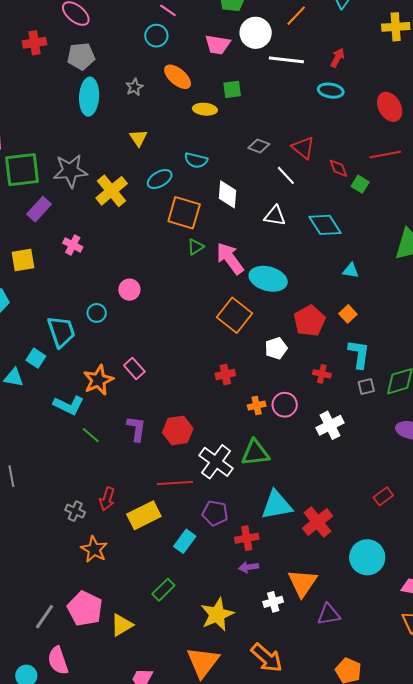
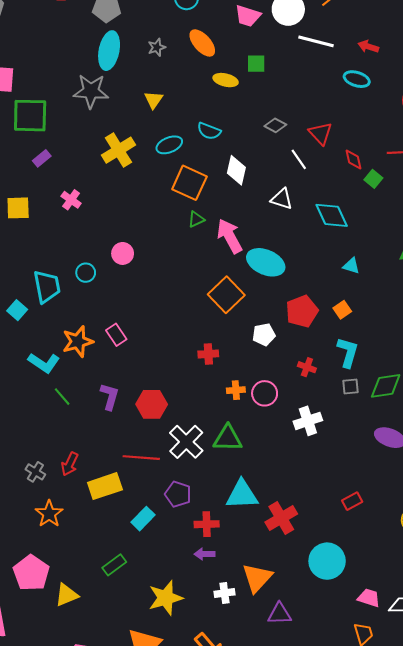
red arrow: (337, 58) -> (368, 47), turned -108
gray star: (70, 171) -> (91, 91), moved
purple rectangle: (39, 209) -> (42, 158), size x0.7

